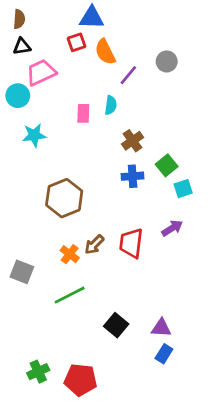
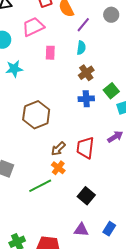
pink trapezoid: (41, 72) -> (33, 27), moved
cyan semicircle: (111, 105) -> (81, 48), moved
orange cross: (70, 254) -> (58, 168), moved
black square: (116, 325) -> (86, 196), moved
purple triangle: (161, 328) -> (81, 230), moved

